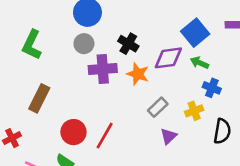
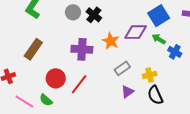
black cross: (128, 44) -> (94, 15), moved
purple cross: (103, 69) -> (82, 49), moved
blue cross: (212, 88) -> (175, 52), moved
black semicircle: (222, 131) -> (155, 95), moved, turned 138

